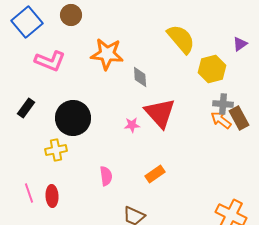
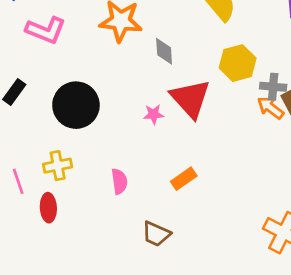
yellow hexagon: (212, 69) -> (238, 63), moved
yellow cross: (56, 150) -> (58, 166), moved
pink line: (29, 193) -> (18, 181), moved

